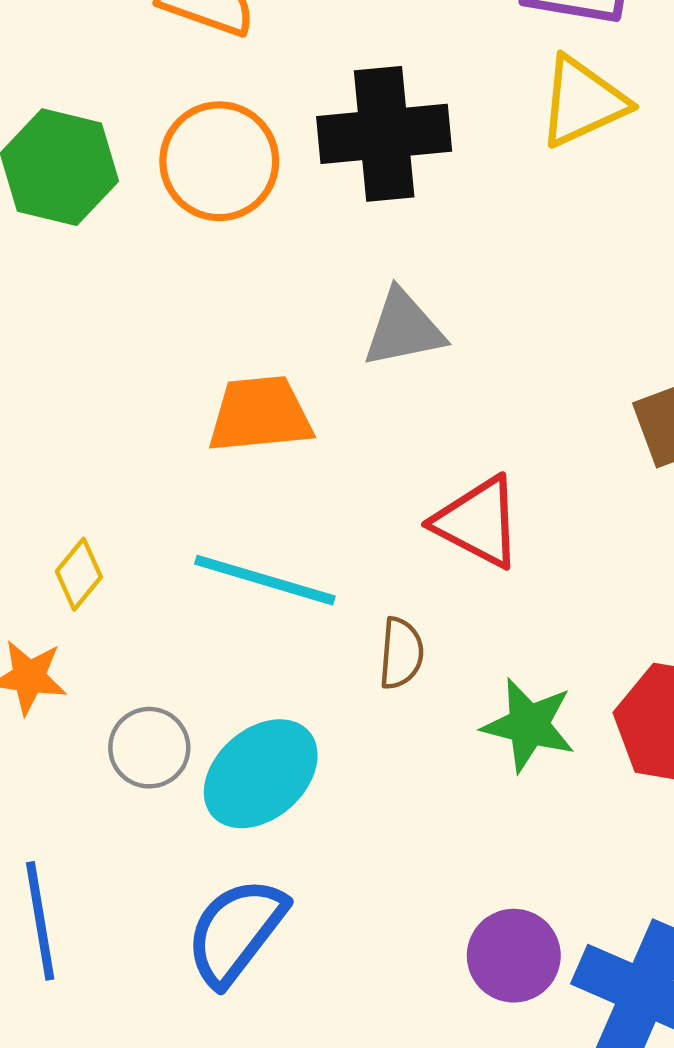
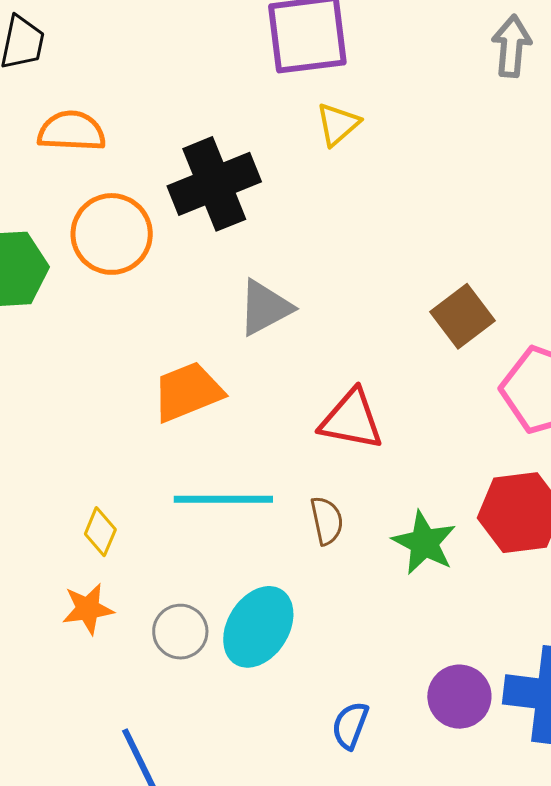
yellow triangle: (582, 102) -> (338, 124), size x0.7
green star: (529, 725) -> (424, 543), turned 30
blue semicircle: (236, 931) -> (350, 725), moved, size x0.6

